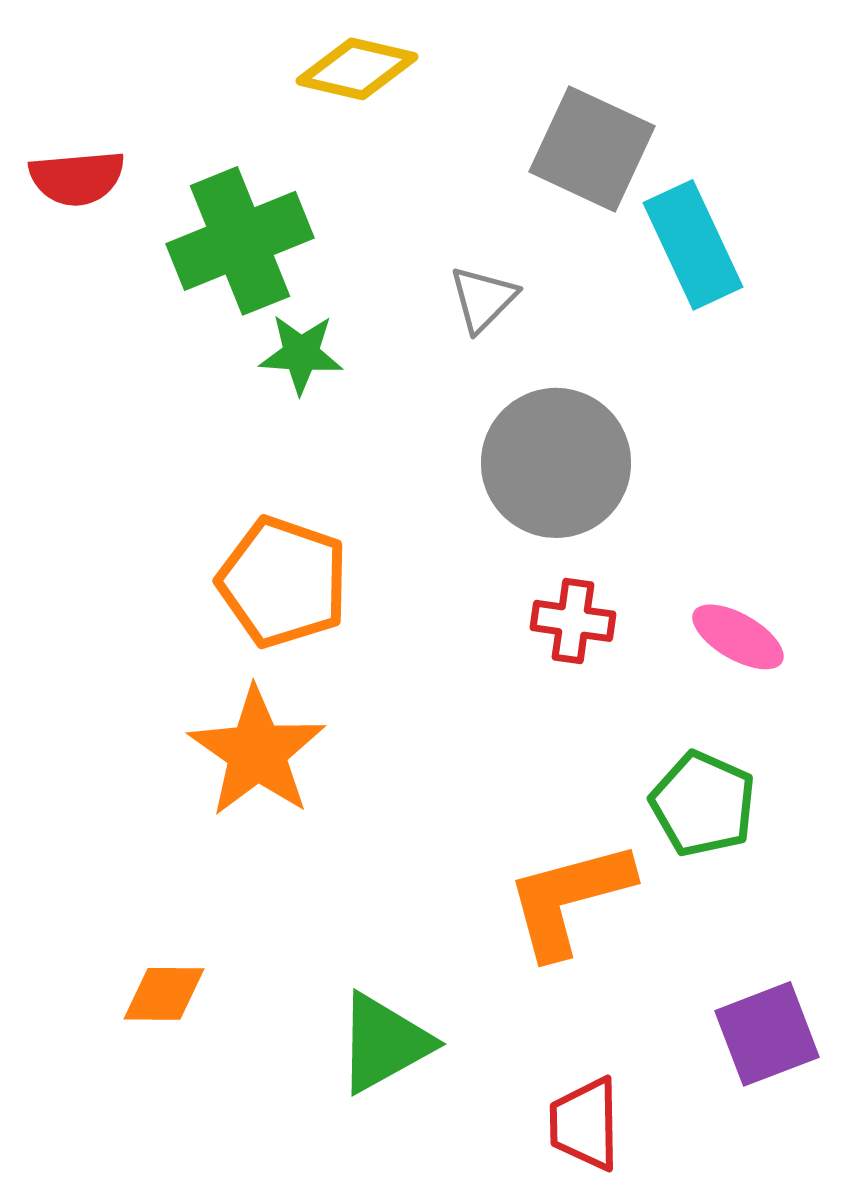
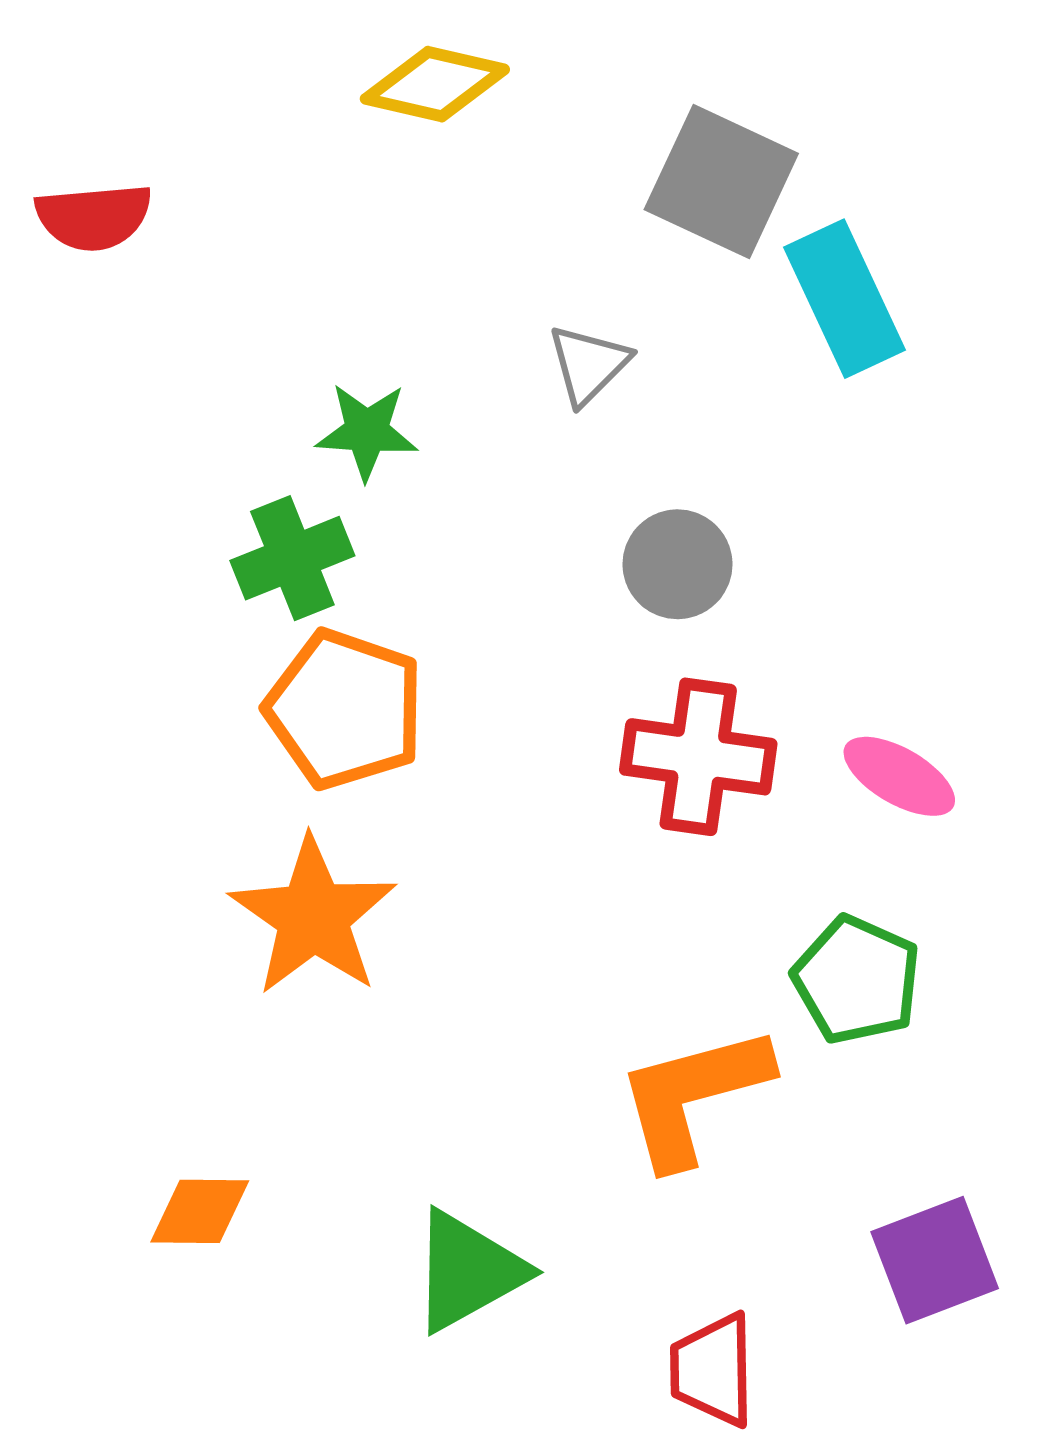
green cross: (240, 241) -> (292, 558), moved, size x0.7
gray circle: (556, 463) -> (677, 564), size x0.6
red cross: (573, 621) -> (698, 757), size x1.5

